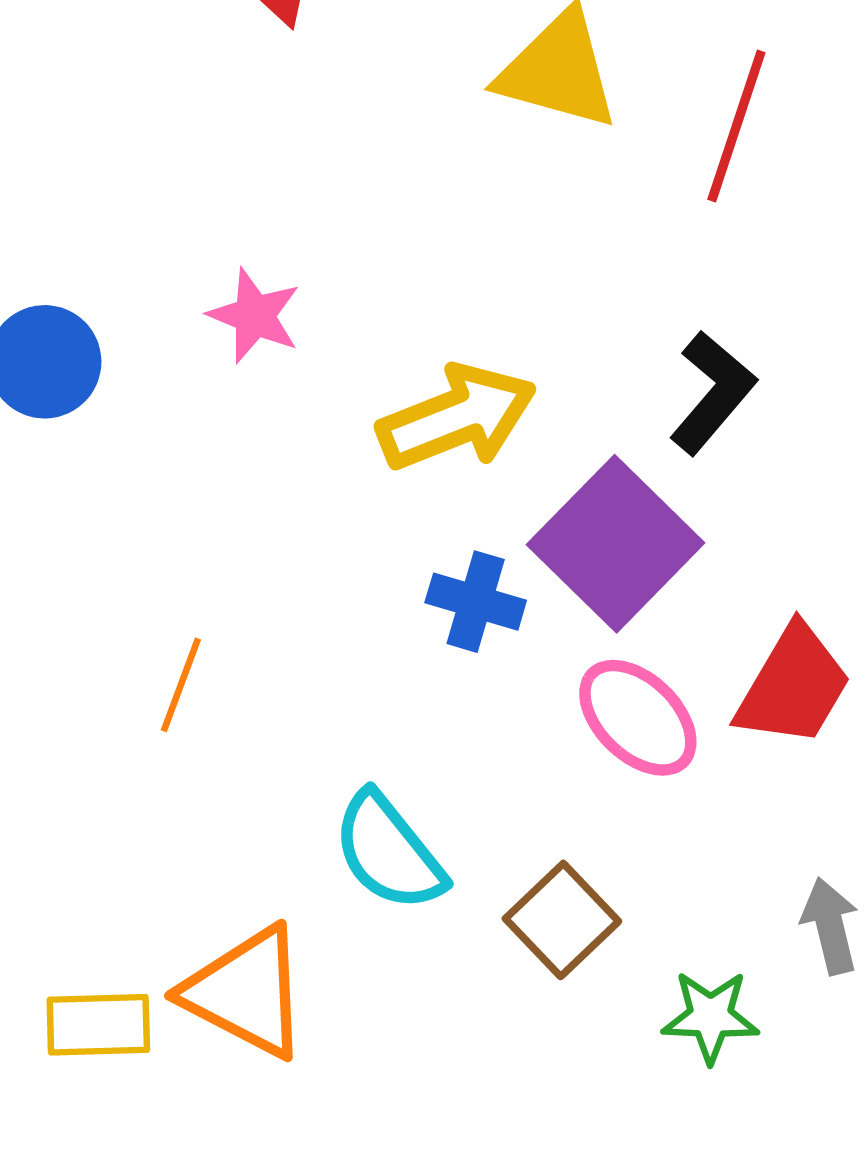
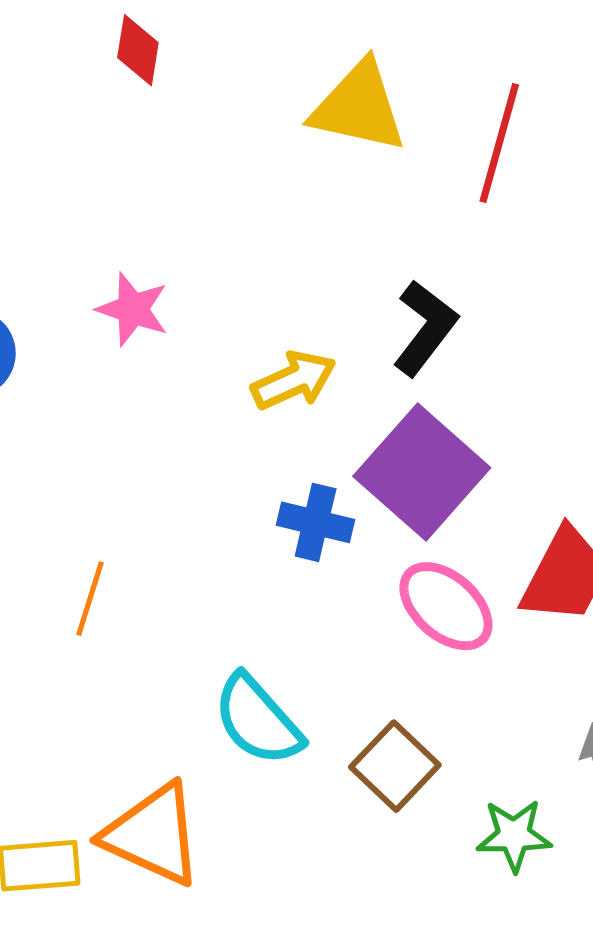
black L-shape: (713, 393) -> (425, 328), moved
yellow arrow: (457, 418) -> (294, 380), size x0.7

